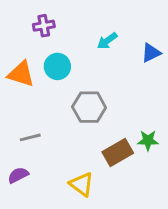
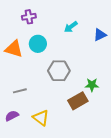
green star: (148, 140) -> (92, 85), moved
yellow triangle: (82, 184) -> (41, 118), moved

